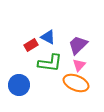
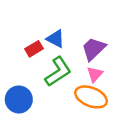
green L-shape: (50, 63) -> (58, 72), turned -40

